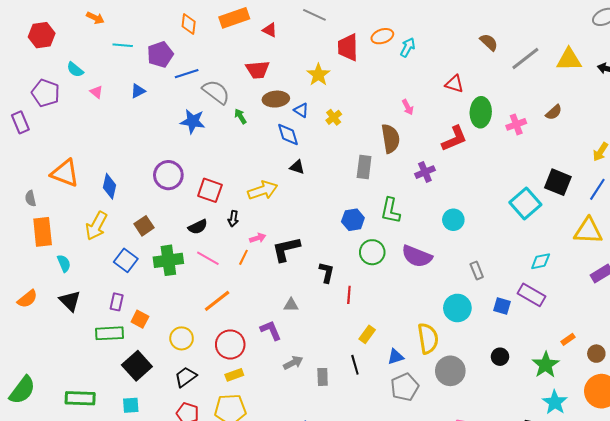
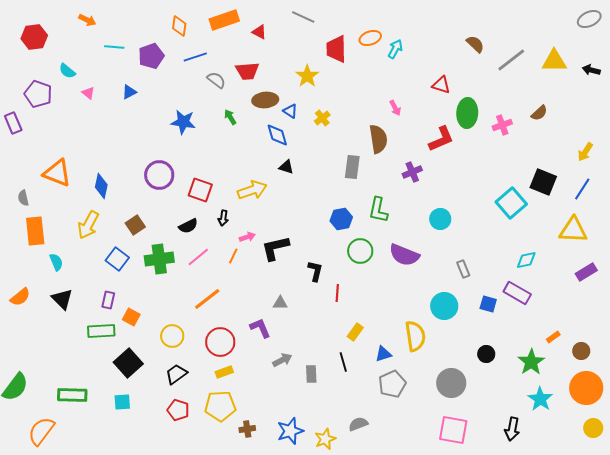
blue line: (187, 74) -> (195, 57), moved
gray semicircle: (216, 92) -> (216, 80), moved, size x0.7
pink line: (208, 258) -> (198, 257), turned -70
gray circle: (450, 371) -> (451, 383), moved

